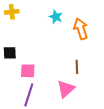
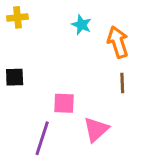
brown line: (77, 67) -> (122, 83), moved
pink square: (28, 71) -> (64, 103), moved

